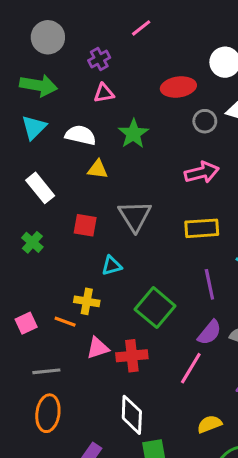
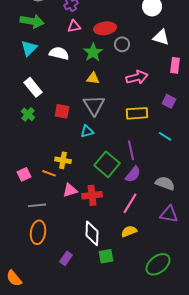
red ellipse: (178, 87) -> (105, 28), moved
gray circle: (205, 121) -> (122, 44), moved
yellow triangle: (98, 169) -> (93, 78), moved
green cross: (32, 242) -> (28, 114), moved
cyan triangle: (112, 266) -> (87, 131), moved
purple line: (209, 284) -> (131, 150), moved
purple semicircle: (209, 332) -> (133, 174), moved
yellow semicircle: (209, 424) -> (129, 231), moved

